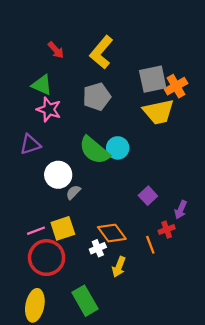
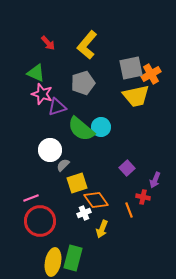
purple triangle: (30, 144) -> (57, 107), moved
yellow square: (63, 228) -> (77, 183), moved
red cross: (167, 230) -> (143, 197), turned 32
green rectangle: (85, 301) -> (73, 258), turned 45
yellow ellipse: (35, 305) -> (53, 262), moved

